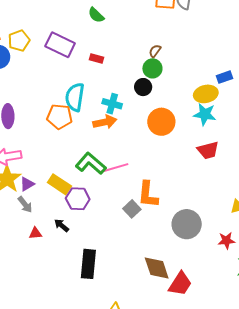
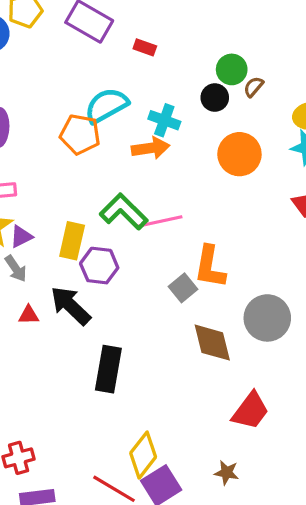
brown semicircle: (155, 51) -> (253, 87), moved
cyan semicircle: (75, 97) -> (106, 106), turned 48
yellow rectangle: (59, 184) -> (72, 241), turned 65
black arrow: (61, 225) -> (71, 306), size x1.8
brown diamond: (157, 268) -> (212, 343), moved

